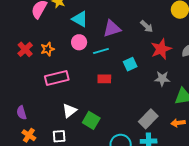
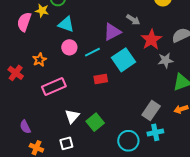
purple triangle: (112, 29) -> (112, 32), moved
red cross: (25, 49) -> (16, 73), moved
cyan square: (130, 64) -> (124, 60), size x1.6
gray star: (162, 79) -> (166, 60), moved
green square: (91, 120) -> (95, 122), turned 30

